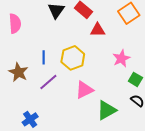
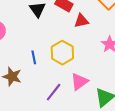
purple line: (48, 82) -> (54, 92), moved

